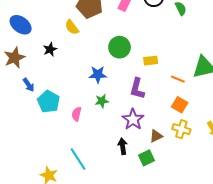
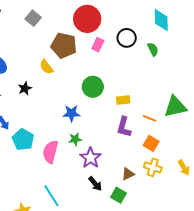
purple L-shape: (137, 89) -> (124, 127), moved
pink semicircle: (77, 114) -> (50, 152), size x1.6
purple star: (133, 119) -> (91, 158), moved
black arrow: (123, 146) -> (95, 184), turned 147
green square: (147, 158) -> (118, 195), turned -35

